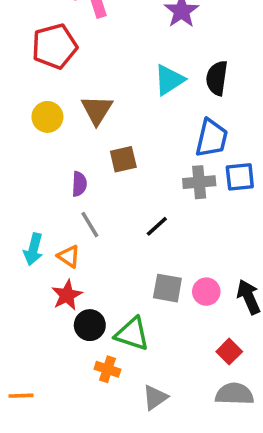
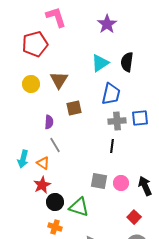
blue trapezoid: (212, 138) -> (111, 94), moved
black line: (157, 226) -> (112, 146), moved, turned -40
orange cross: (107, 369) -> (55, 227), moved

